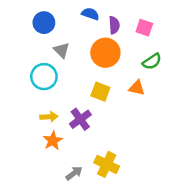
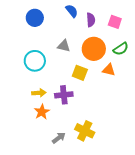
blue semicircle: (90, 14) -> (72, 11), turned 32
gray triangle: (62, 50) -> (64, 46), moved, turned -32
orange circle: (105, 53) -> (94, 49), moved
purple cross: (80, 119) -> (64, 95), turned 30

